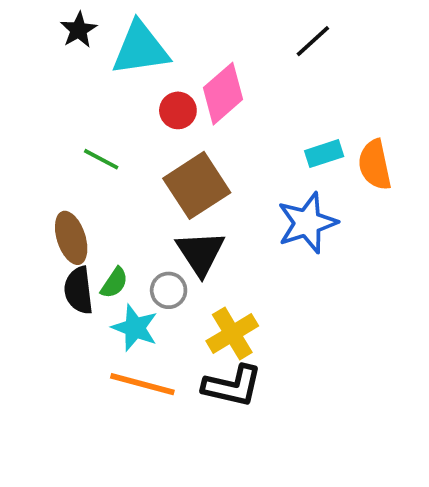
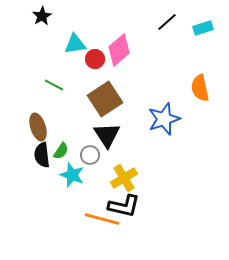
cyan triangle: (140, 49) -> (75, 44), moved, size x0.7
cyan rectangle: (324, 154) -> (203, 28), moved
orange line: (142, 384) -> (102, 219), moved

